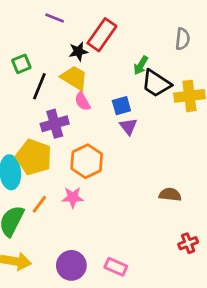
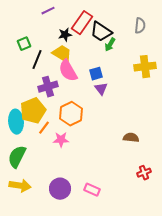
purple line: (55, 18) -> (48, 11), turned -48
black trapezoid: (156, 83) -> (101, 32), moved
pink semicircle: (82, 101) -> (68, 71), size x1.6
yellow pentagon: (34, 157) -> (33, 111), turned 30
orange line: (39, 204) -> (44, 128), moved

